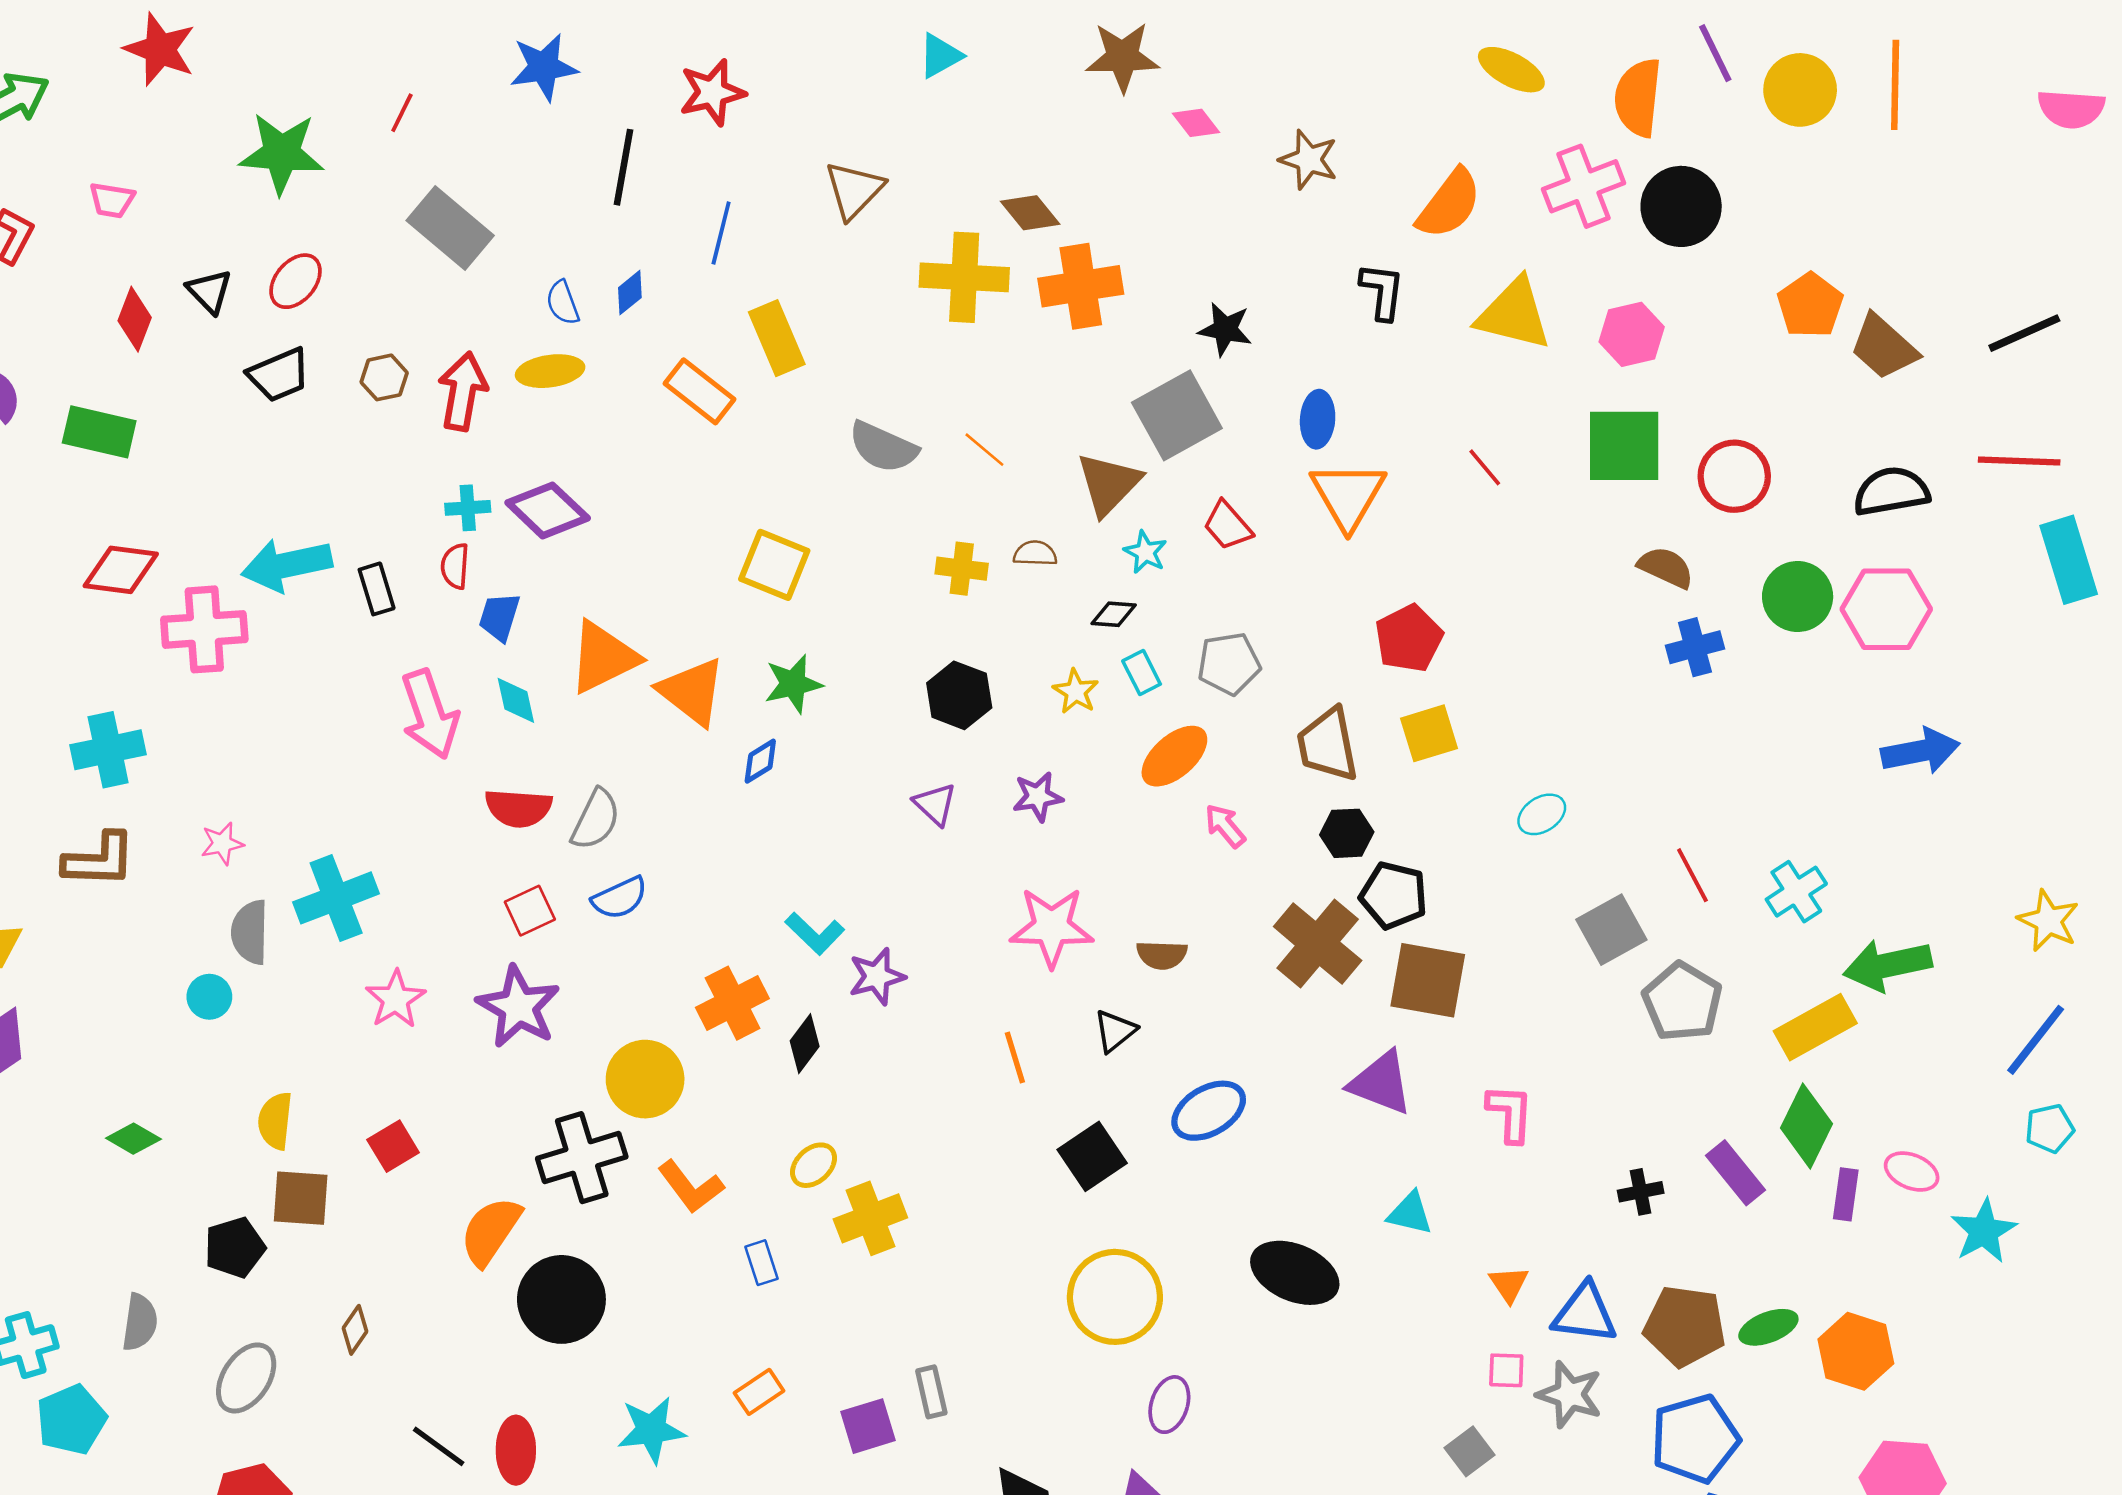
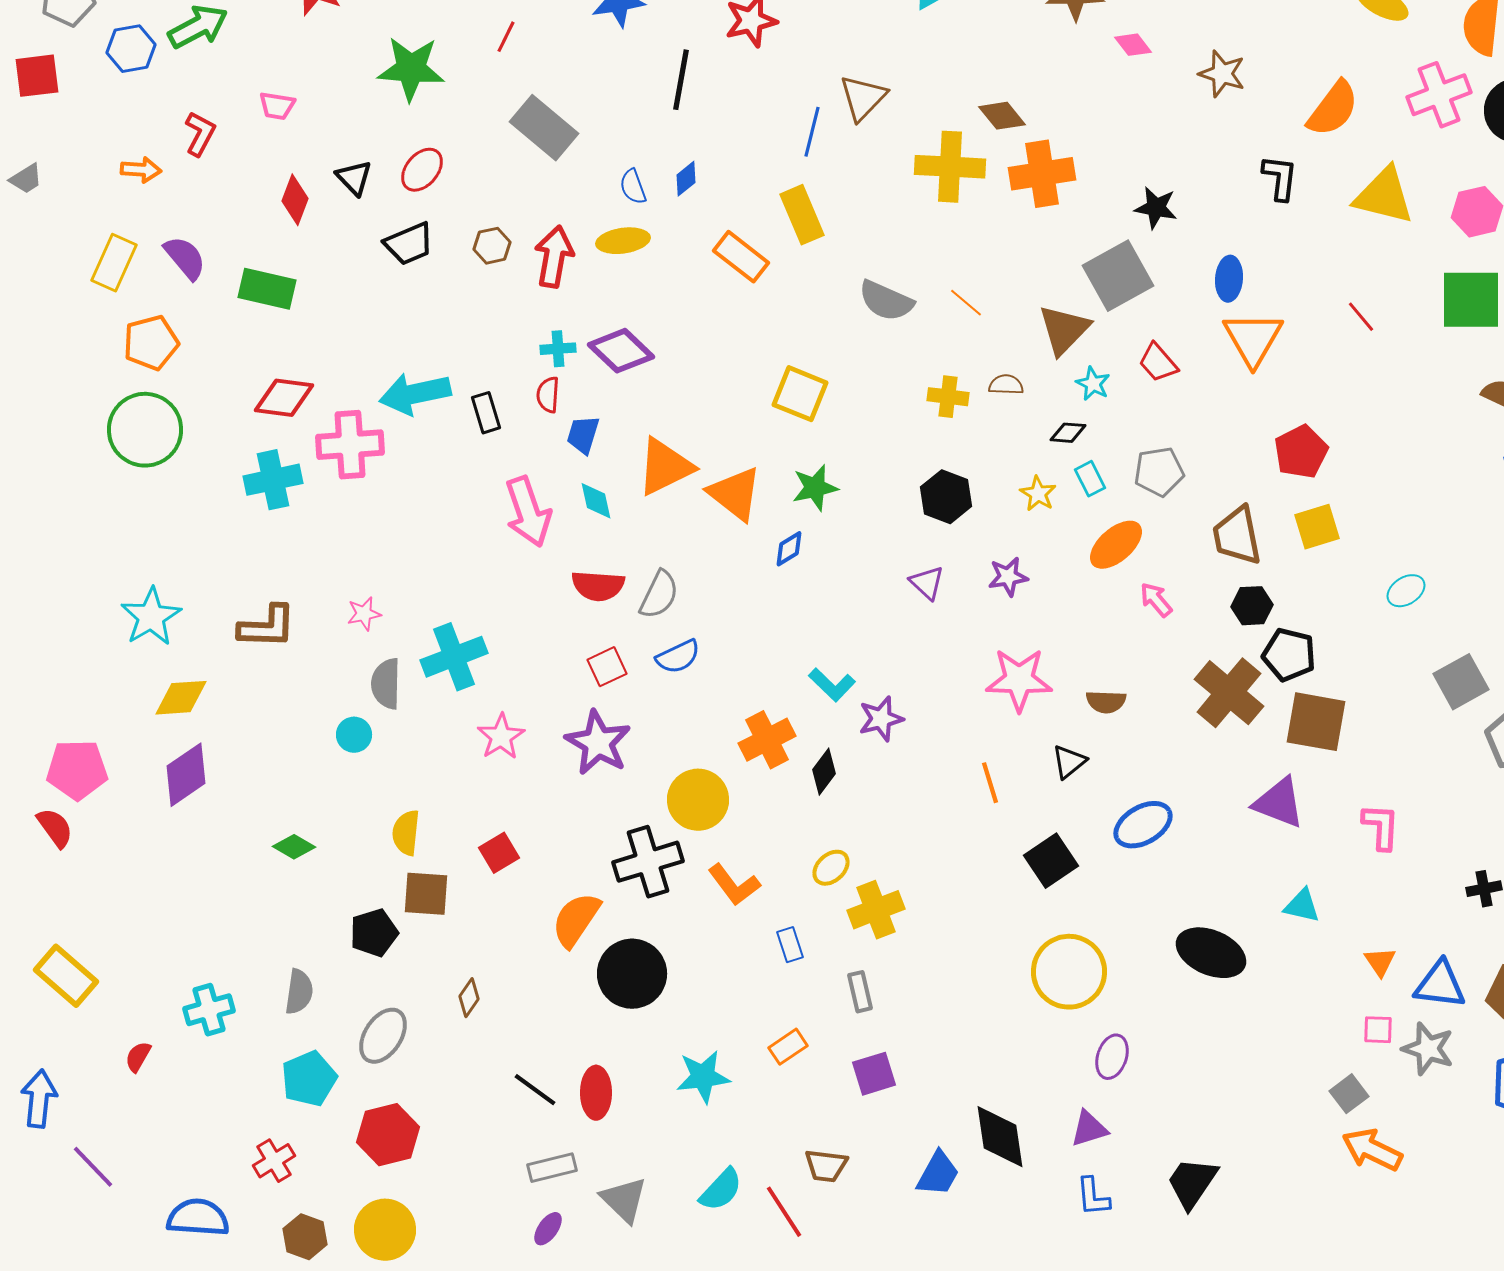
blue line: (721, 233) -> (812, 132), moved
cyan cross: (108, 750) -> (273, 480), moved
gray rectangle: (931, 1392) -> (860, 992), moved
cyan pentagon: (71, 1420) -> (309, 1079), moved

